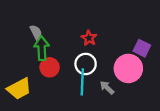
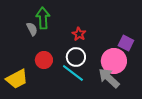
green arrow: (42, 48) -> (43, 18), moved
cyan line: (82, 82) -> (73, 73), turned -55
gray arrow: (107, 88) -> (109, 78), moved, size x1.6

